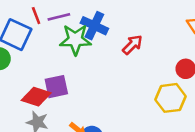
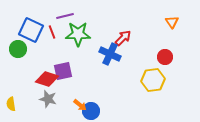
red line: (36, 16) -> (52, 32), moved
blue cross: (94, 26) -> (110, 54), moved

